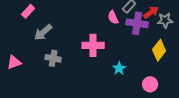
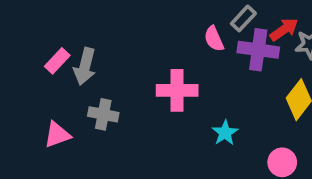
pink rectangle: (28, 11) -> (57, 61), moved
gray arrow: (43, 32) -> (85, 66), turned -36
pink triangle: (14, 62) -> (57, 135), moved

